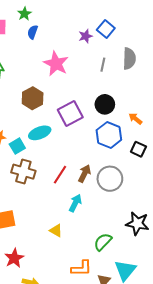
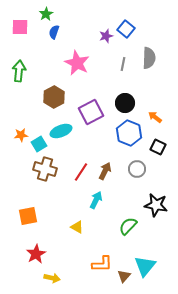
gray circle: (110, 179) -> (137, 169), moved, size x0.7
black star: (137, 223) -> (156, 205), moved
green semicircle: (103, 242) -> (128, 226), moved

